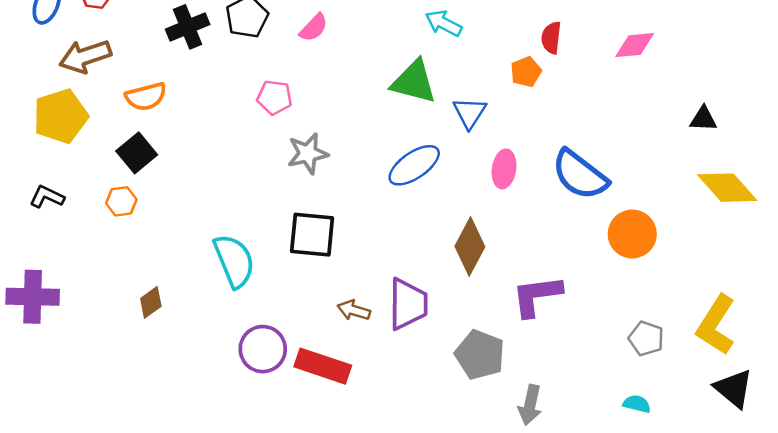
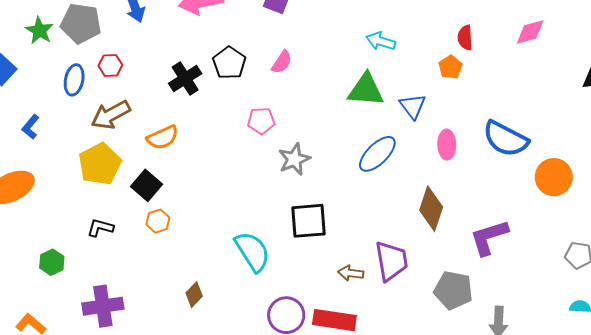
black square: (137, 153) -> (146, 185), moved

